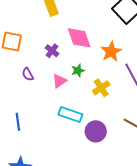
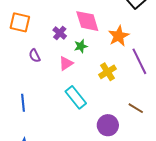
green star: (78, 71) -> (81, 46), moved
cyan rectangle: (70, 115) -> (76, 97), turned 30
purple circle: (96, 131) -> (108, 125), moved

